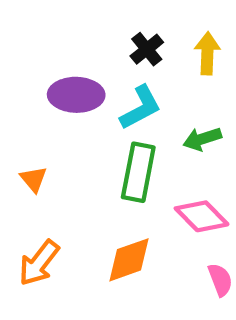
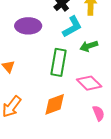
cyan L-shape: (141, 108) -> (72, 27), moved

